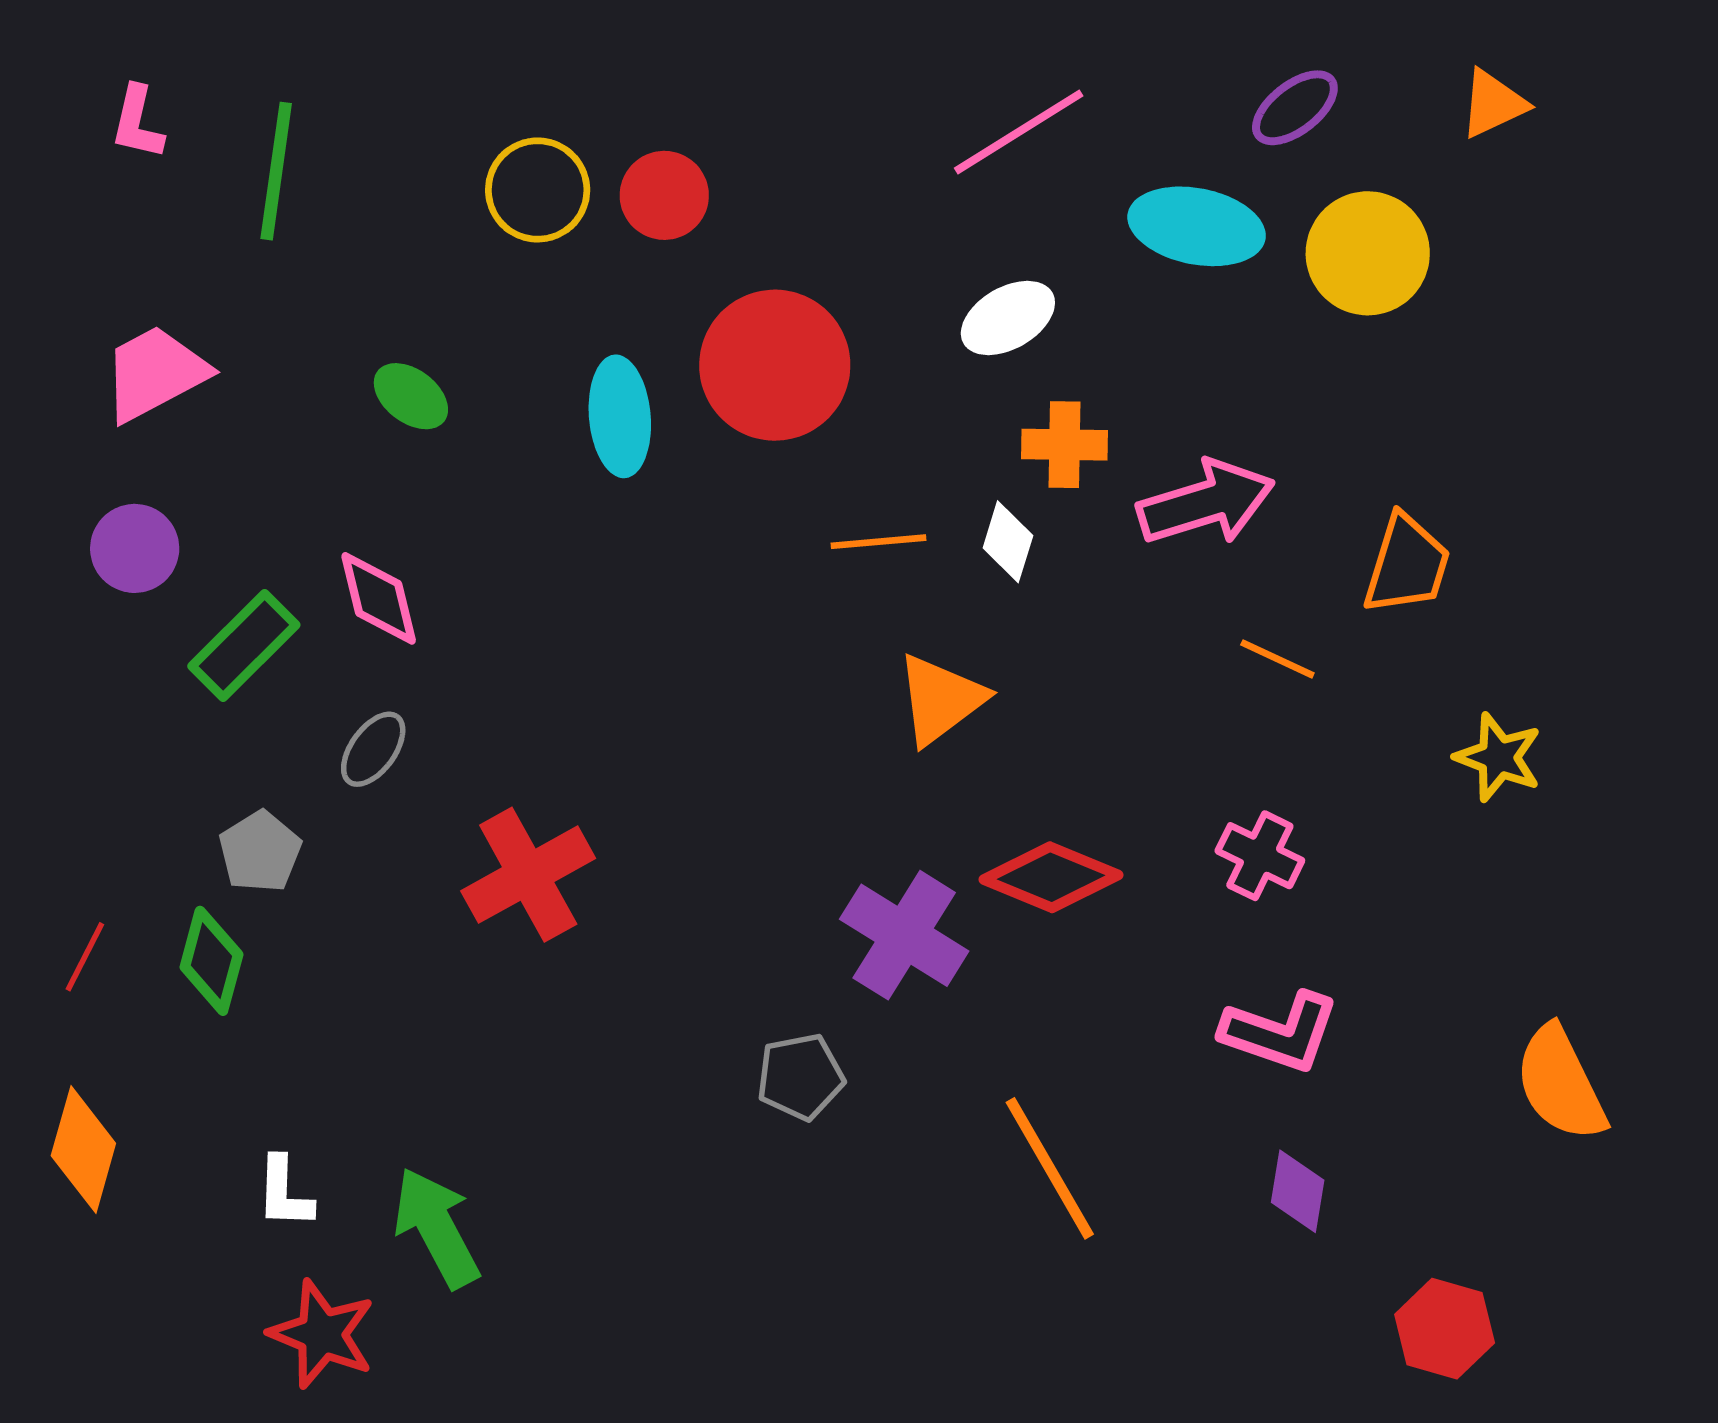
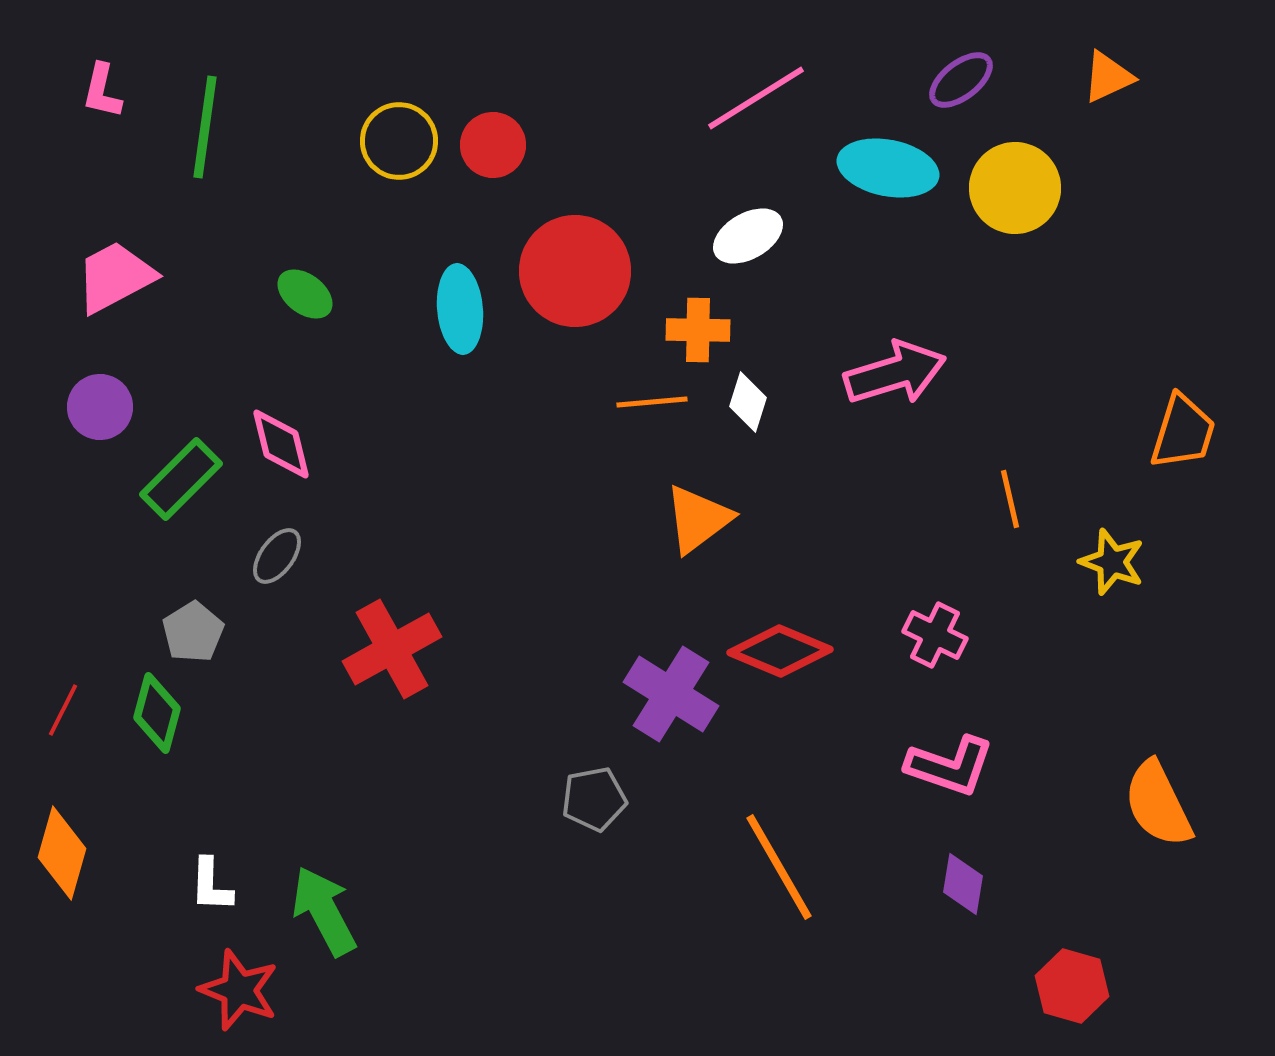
orange cross: (1065, 445) -> (698, 330), moved
orange trapezoid: (1407, 565) -> (1183, 432), moved
orange line: (1277, 659) -> (1010, 499), moved, turned 52

